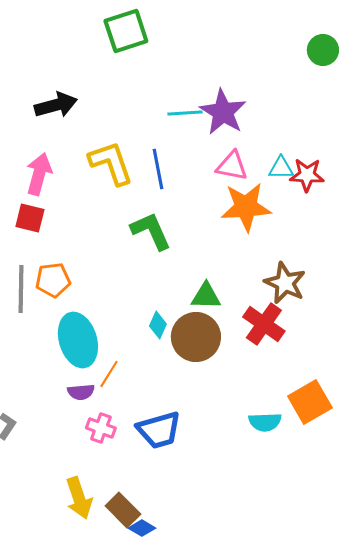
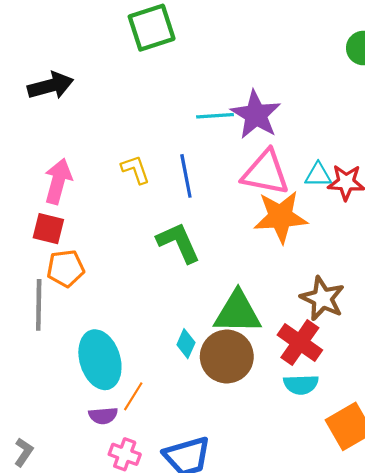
black arrow: (56, 105) -> (51, 86), moved
yellow L-shape: (111, 163) -> (135, 169), size x0.6
pink triangle: (232, 166) -> (265, 173), size x1.4
orange pentagon: (53, 280) -> (66, 268), moved
green triangle: (206, 296) -> (238, 312), size x1.5
cyan semicircle: (265, 422) -> (301, 384), moved

